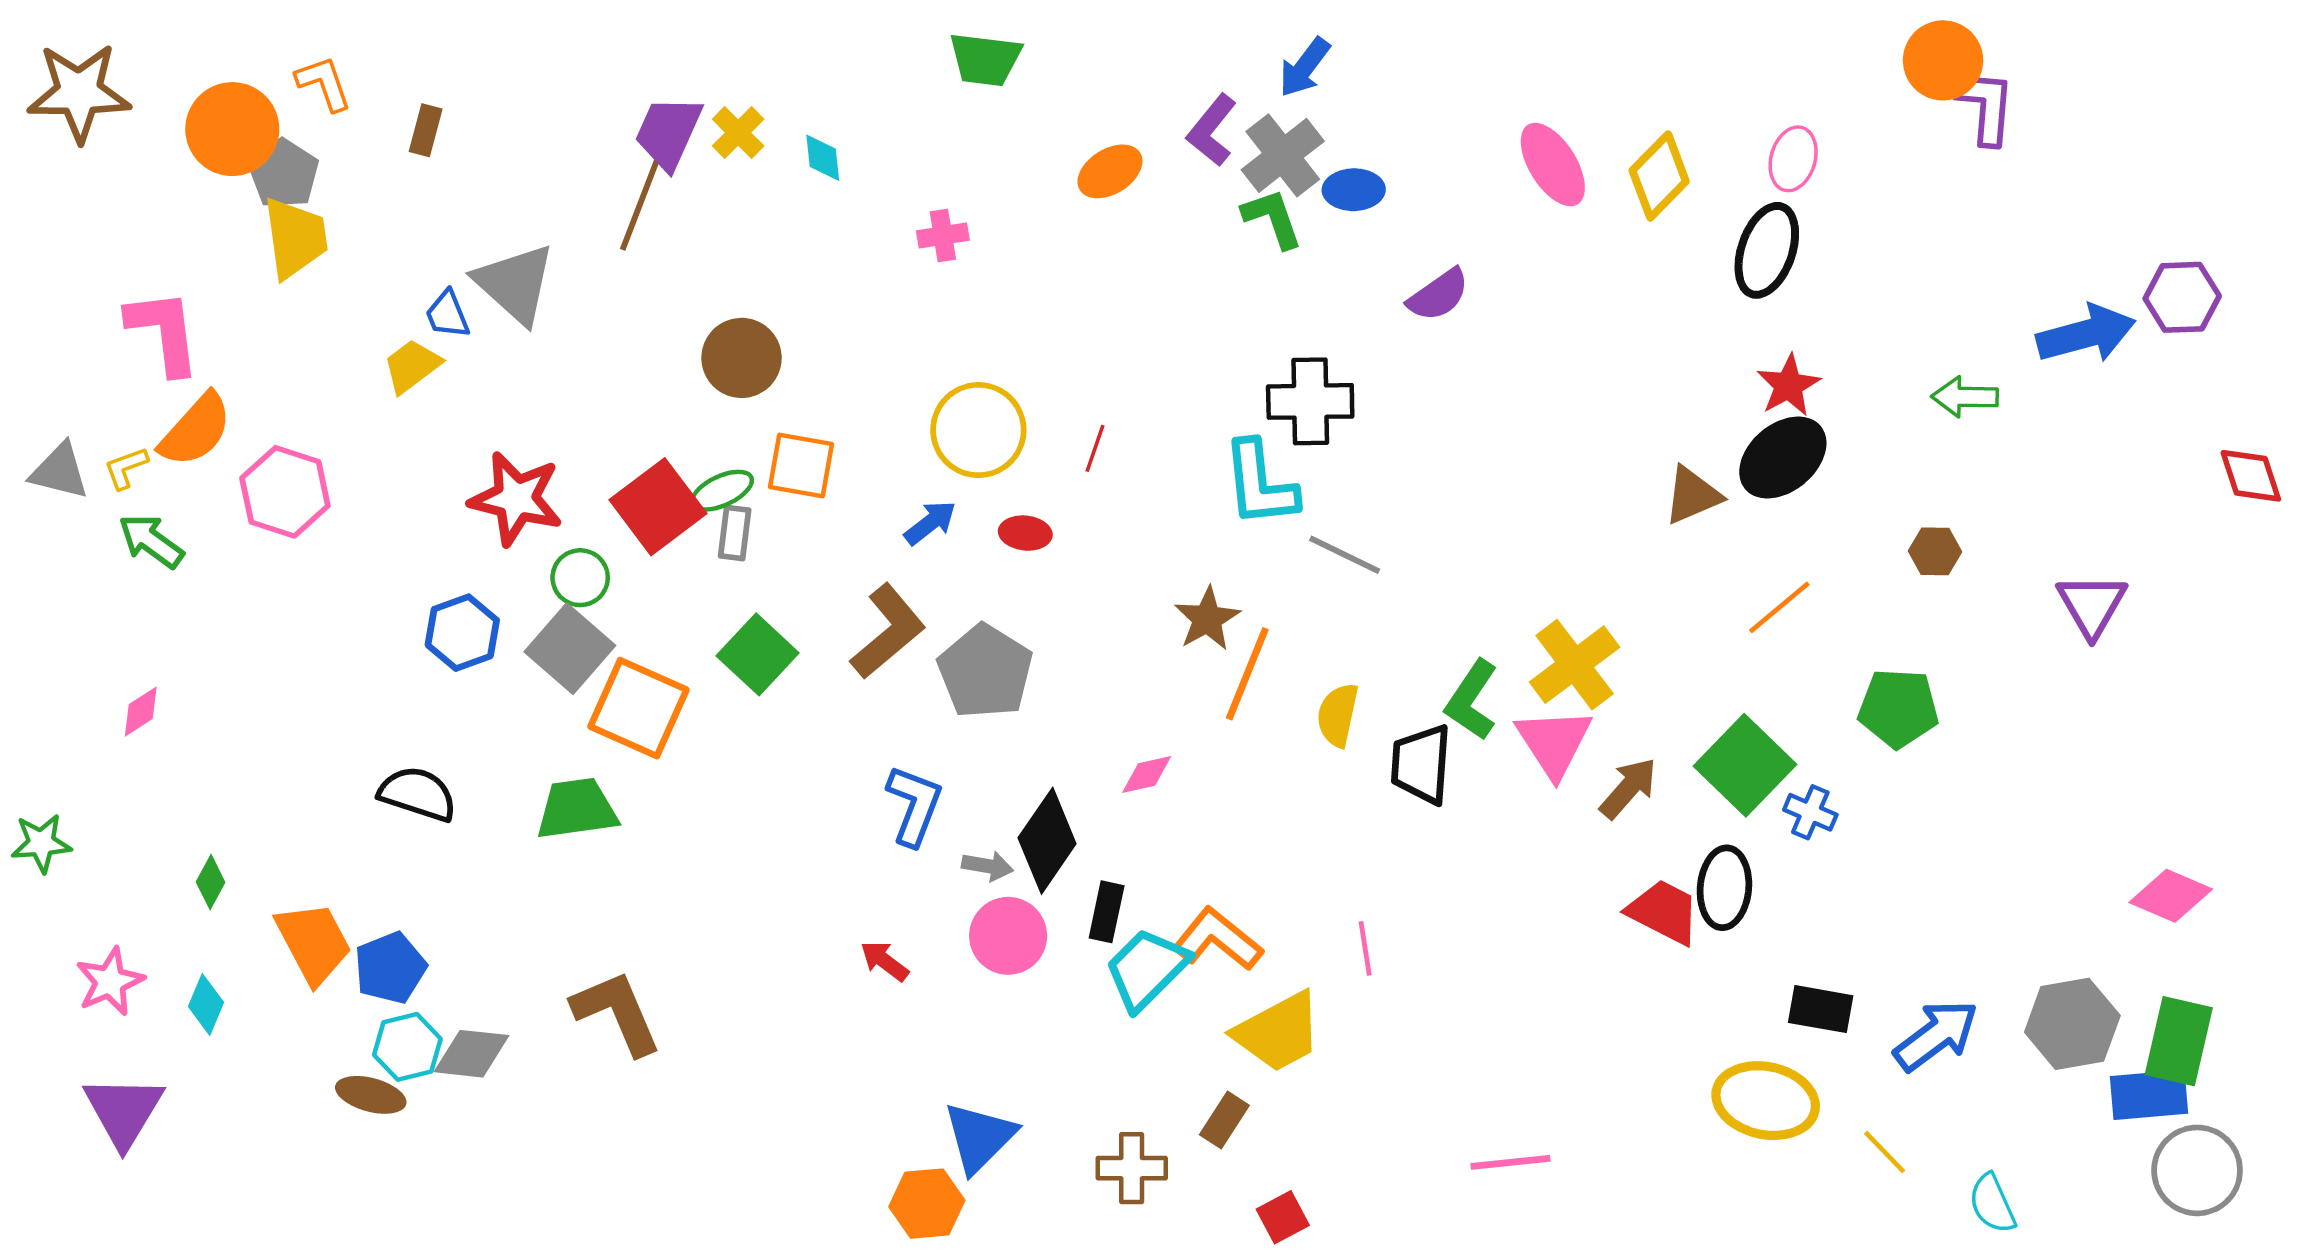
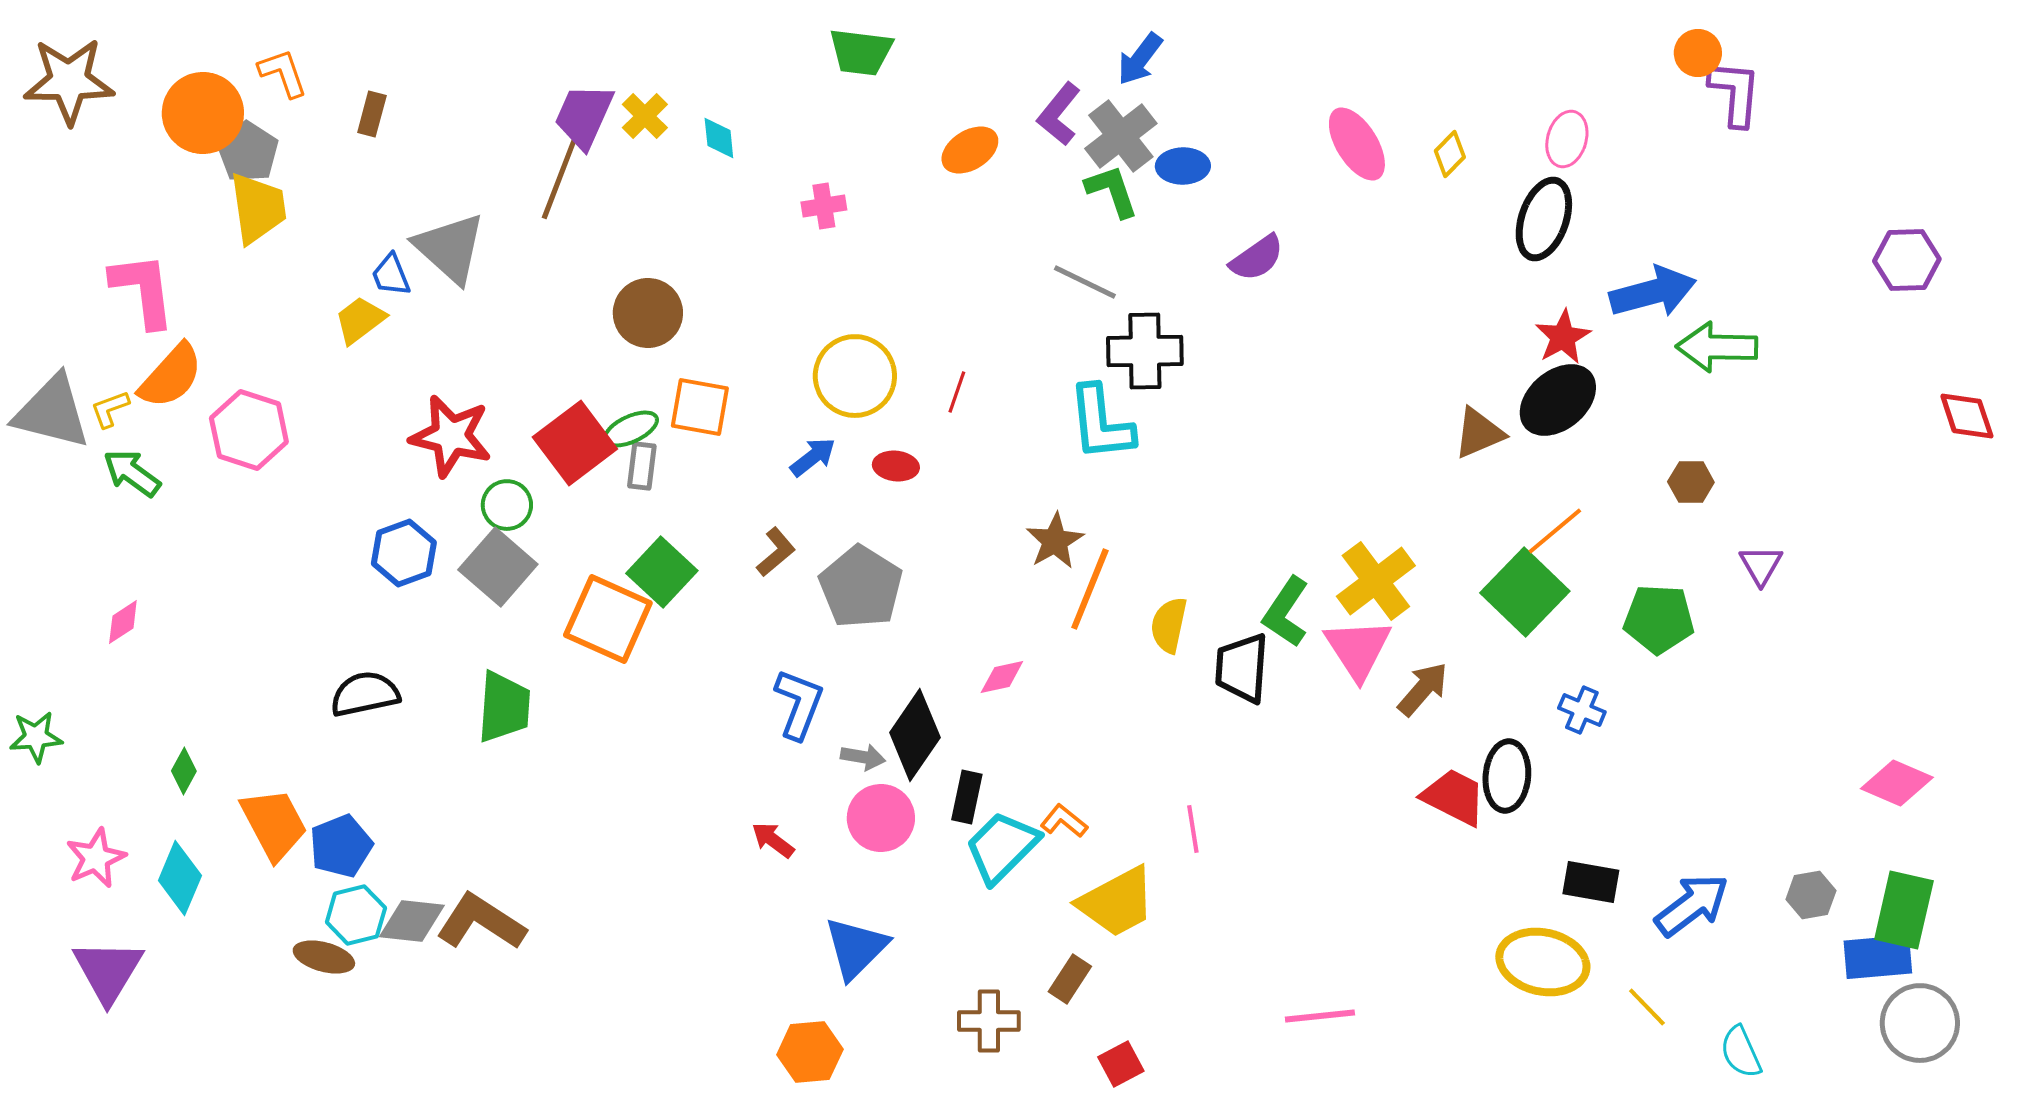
orange circle: (1943, 60) -> (1698, 53), size x0.7
yellow diamond: (1659, 176) -> (1450, 154), size x0.6
blue arrow: (2086, 334) -> (1653, 292), moved
green arrow: (1965, 397) -> (1717, 347), size x1.4
gray triangle: (60, 471) -> (52, 412), size x1.5
gray line: (1345, 555) -> (1085, 282), moved
purple triangle: (2092, 605) -> (1761, 565), moved, size x0.7
brown L-shape: (888, 631) -> (776, 552), size x0.6
orange square: (639, 708) -> (608, 619), moved
green square: (1745, 765) -> (1525, 592), moved
black semicircle: (418, 794) -> (365, 694), turned -30
green trapezoid: (577, 809) -> (504, 707), turned 102
orange L-shape: (1218, 939) -> (1064, 821), size x0.6
cyan diamond: (206, 1004) -> (180, 878), size x1.4
brown L-shape: (617, 1012) -> (481, 922), moved, turned -34
gray hexagon: (2072, 1024) -> (1811, 895), size x0.6
blue triangle: (980, 1137) -> (856, 948), moved

